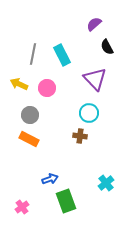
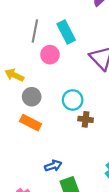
yellow arrow: (19, 84) -> (14, 75), moved
pink circle: (47, 88) -> (50, 55), moved
cyan circle: (89, 113) -> (73, 100), moved

